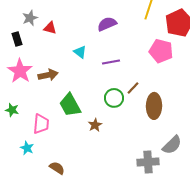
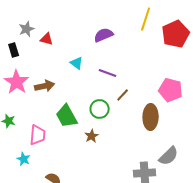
pink pentagon: (161, 51) -> (171, 90), moved
purple line: (111, 62) -> (108, 73), turned 30
brown line: (133, 88) -> (123, 95), moved
green circle: (114, 98) -> (100, 109), moved

